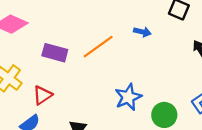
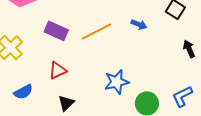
red triangle: (42, 95) -> (58, 71), moved

